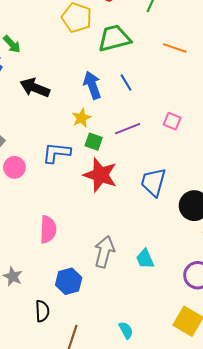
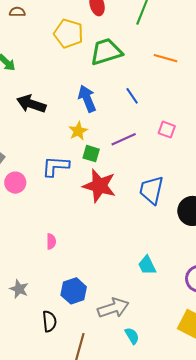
blue line: (126, 83) -> (132, 96), moved
pink semicircle: (48, 229) -> (51, 241), size x0.6
gray arrow: (104, 252) -> (113, 308), moved, turned 60

